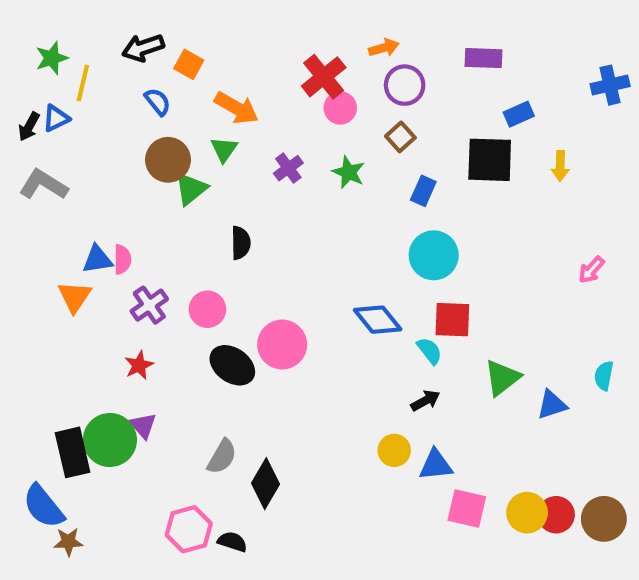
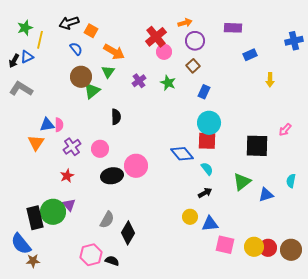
black square: (490, 160) -> (257, 146), moved
red square: (452, 320) -> (207, 141), moved
black ellipse: (232, 365) -> (112, 176), turned -45

